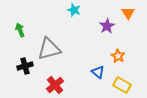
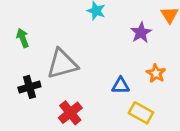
blue triangle: (98, 72) -> (121, 86), moved, turned -40
yellow rectangle: (122, 85) -> (141, 113), moved

